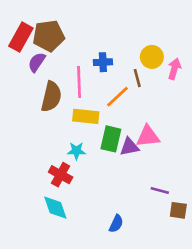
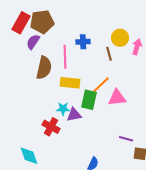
orange line: (117, 97) -> (101, 85), moved
purple triangle: (129, 147) -> (74, 115), moved
cyan diamond: (55, 208) -> (29, 156), moved

